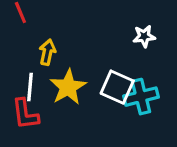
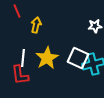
yellow arrow: (47, 52) -> (36, 25), moved

